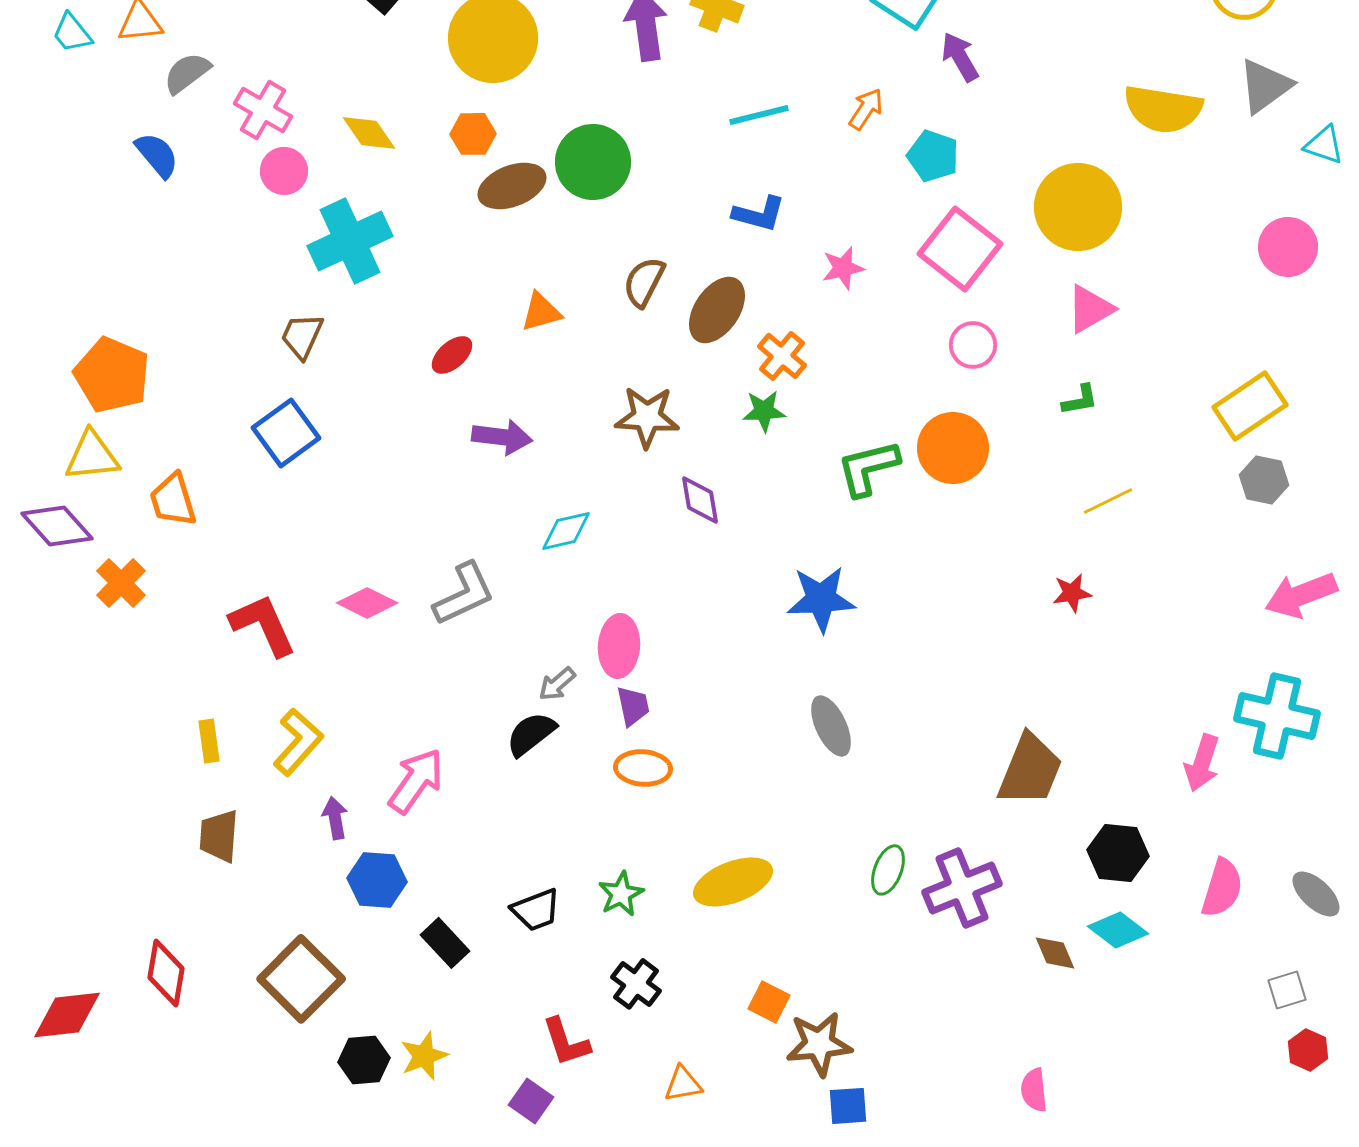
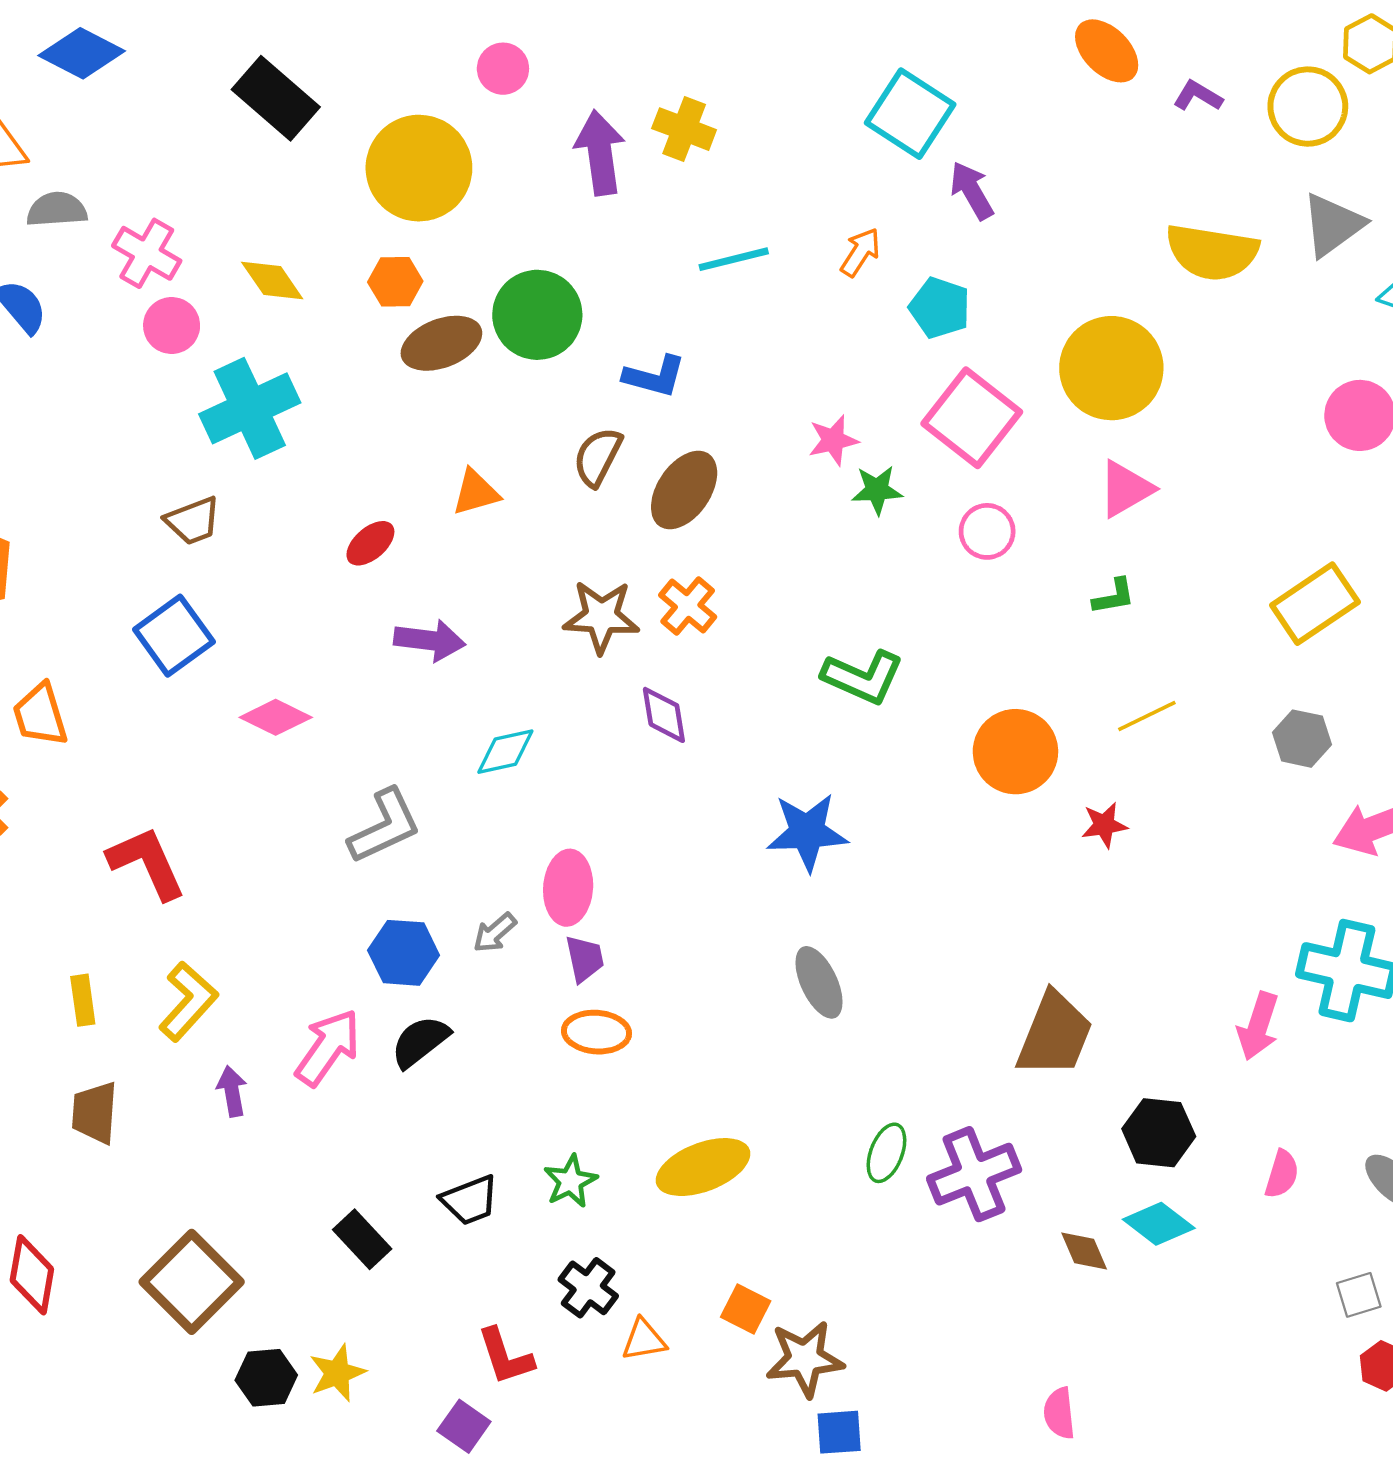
gray semicircle: (187, 73) -> (57, 210), turned 33
blue L-shape: (759, 214) -> (654, 376), moved
brown trapezoid: (302, 336) -> (193, 521), turned -135
orange cross: (782, 356) -> (688, 606), moved
green star: (764, 411) -> (877, 490), moved
orange circle: (953, 448) -> (1015, 752), moved
green L-shape: (868, 468) -> (863, 677), turned -142
gray hexagon: (1264, 480) -> (1302, 739), moved
pink diamond: (367, 603) -> (276, 717), moved
black semicircle: (531, 734) -> (420, 1042), moved
blue hexagon: (377, 880) -> (404, 953), moved
pink semicircle: (1222, 888) -> (1282, 1174), size x0.7
orange triangle: (683, 1084) -> (644, 1340), moved

